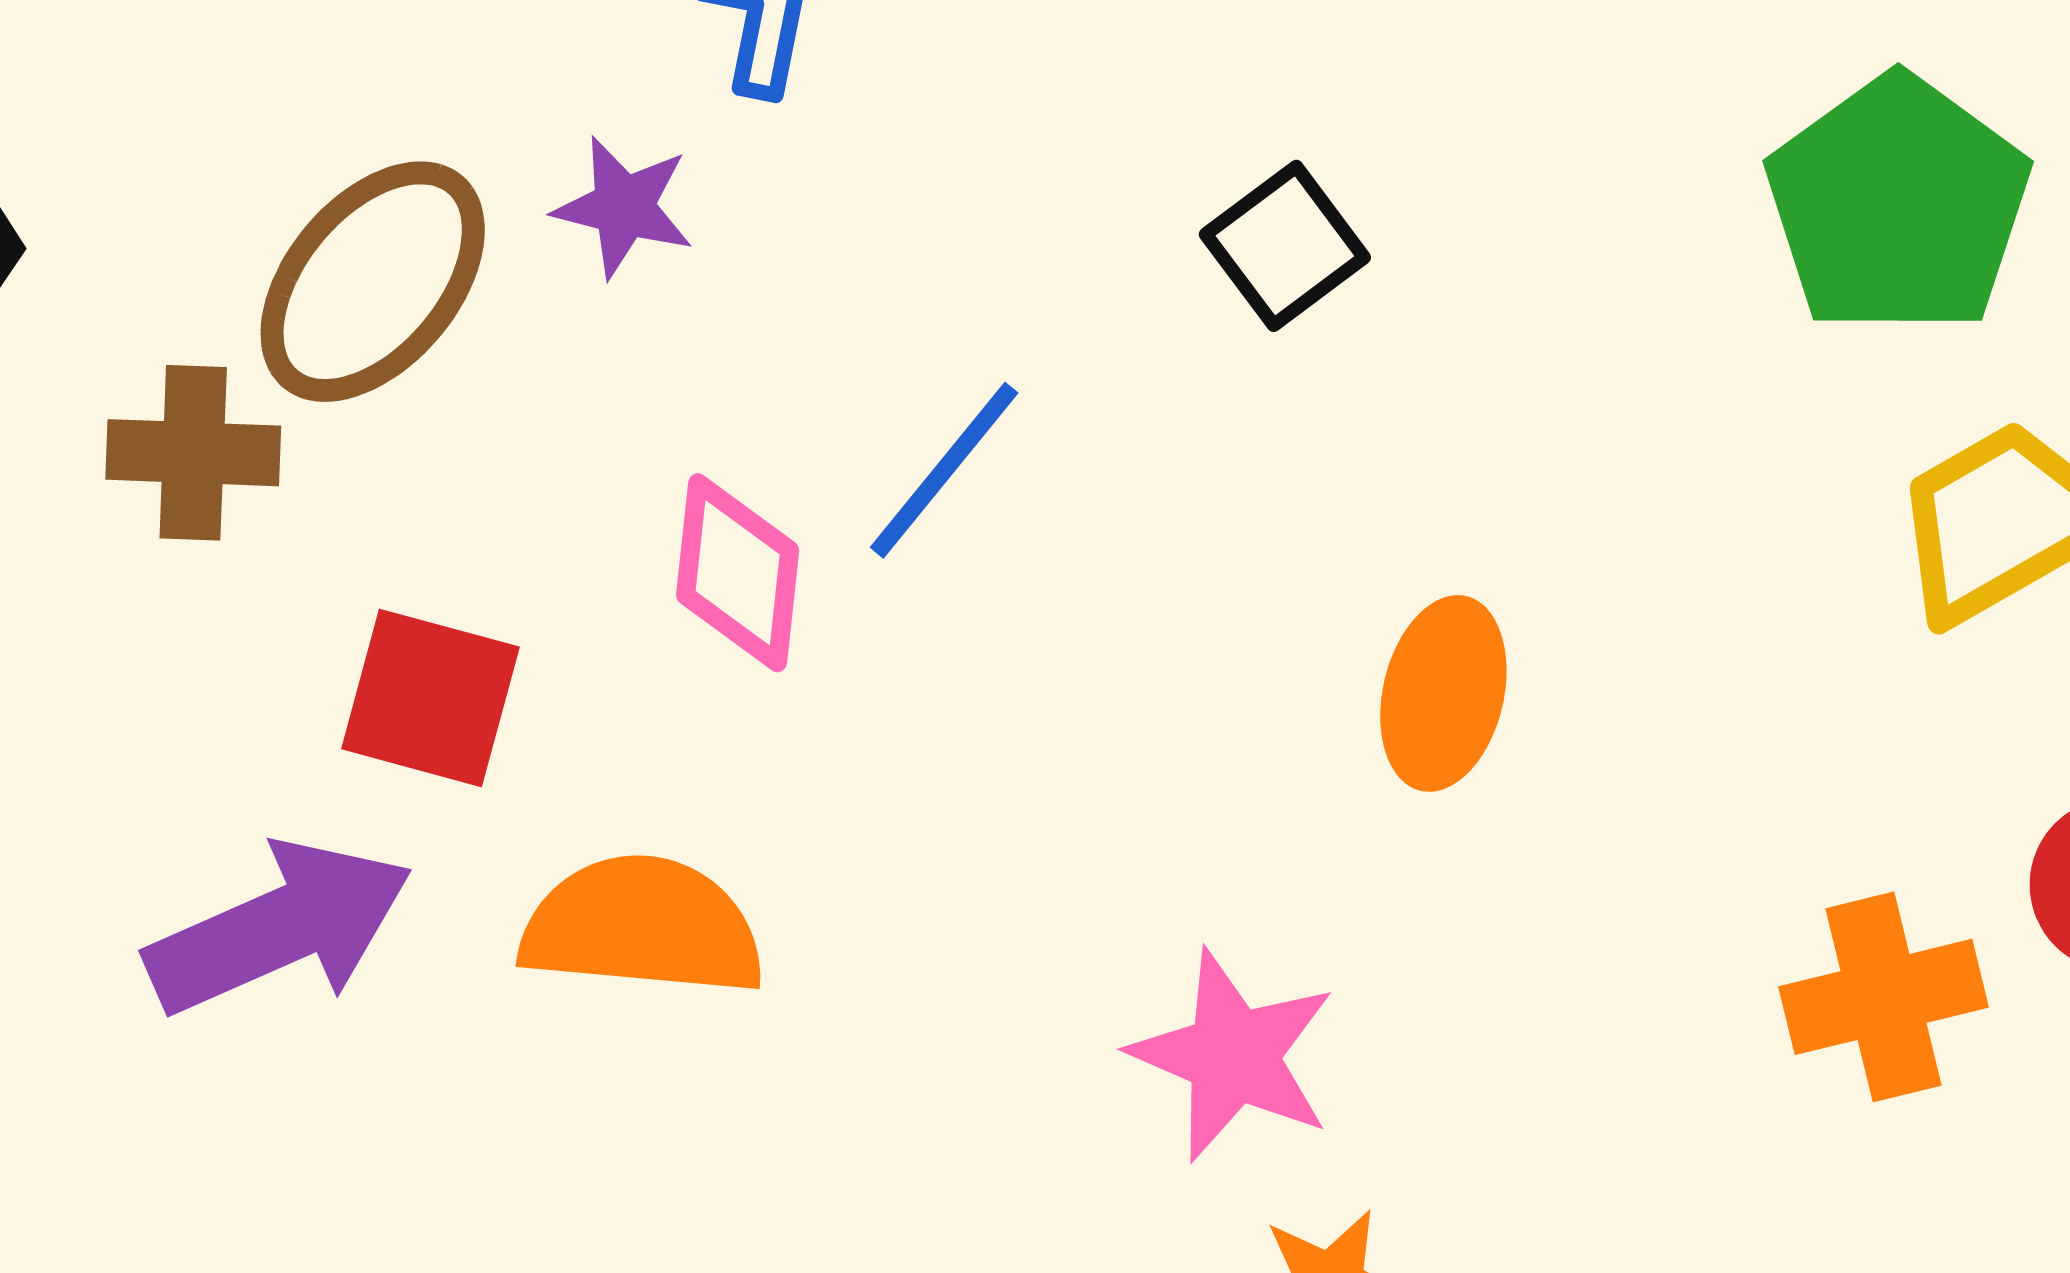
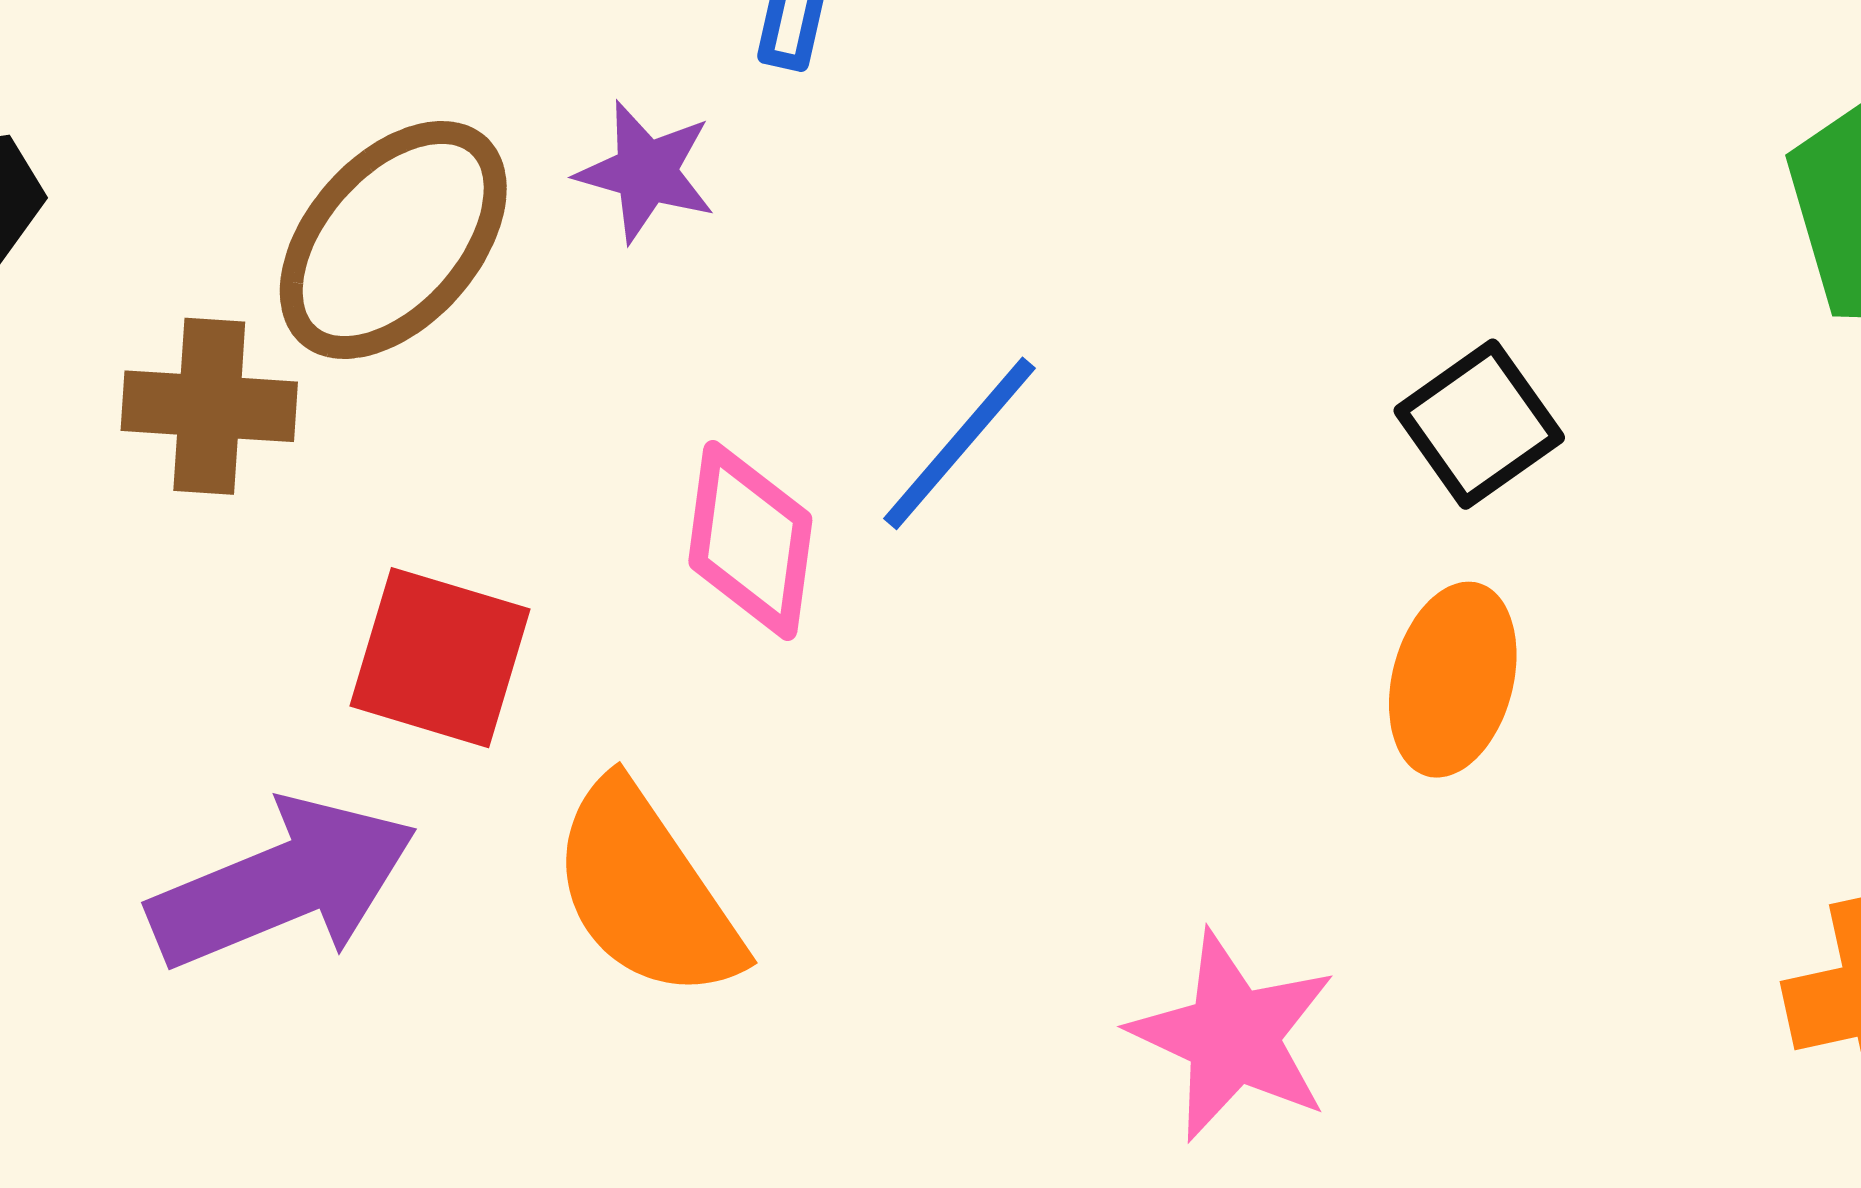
black square: (1285, 246) -> (1479, 424), moved
orange semicircle: (642, 926) -> (646, 891), turned -131

